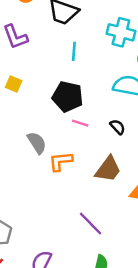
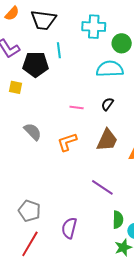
black pentagon: (68, 97) -> (35, 64), moved
black semicircle: (117, 127) -> (107, 104), turned -88
gray semicircle: (37, 143) -> (33, 132), moved

